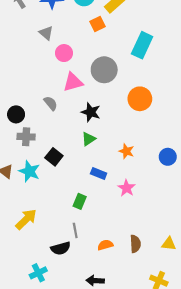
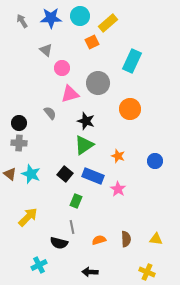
gray cross: (26, 137) -> (19, 143), moved
green triangle: (89, 139) -> (84, 145), size x1.5
black square: (54, 157) -> (65, 174), moved
blue rectangle: (99, 174) -> (93, 176), size x1.5
black semicircle: (61, 248) -> (59, 243), turned 30

